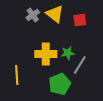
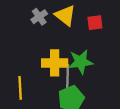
green star: (68, 53) -> (81, 62), size x1.5
gray line: (80, 65) -> (68, 76), moved, turned -30

